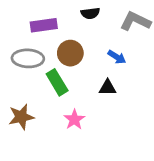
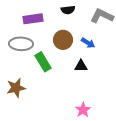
brown circle: (70, 53) -> (63, 40), moved
pink star: (74, 119) -> (83, 110), moved

